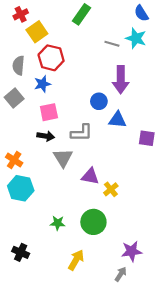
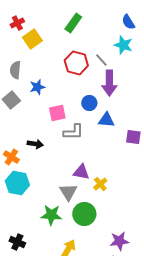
gray line: (112, 44) -> (101, 60), moved, turned 32
red hexagon: (51, 58) -> (76, 63), moved
pink square: (49, 112) -> (57, 113), moved
black arrow: (46, 136) -> (35, 144), moved
gray triangle: (63, 158) -> (68, 192), moved
green star: (58, 223) -> (51, 215), size x1.5

